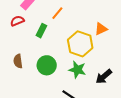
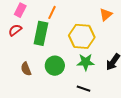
orange triangle: (101, 29) -> (106, 15), moved
green rectangle: (41, 31) -> (41, 33), size x1.6

